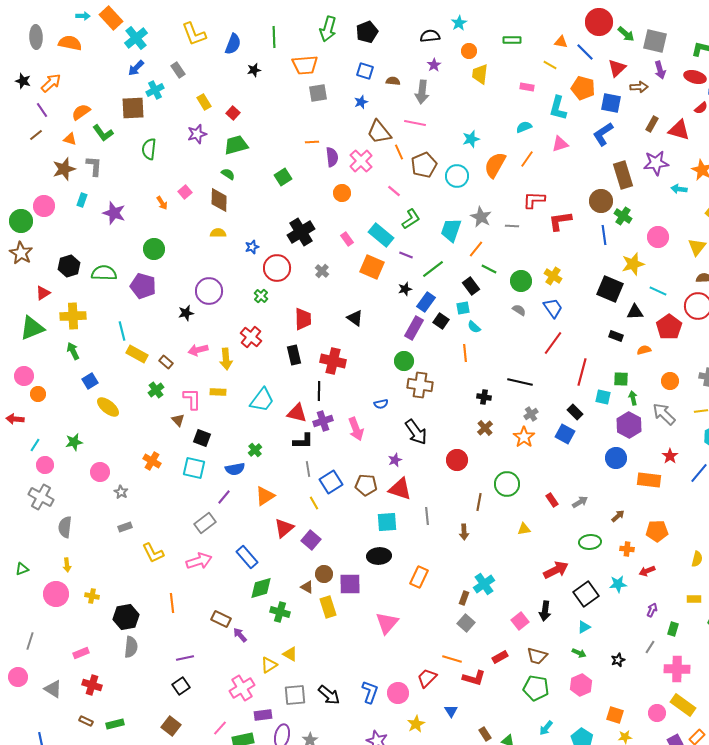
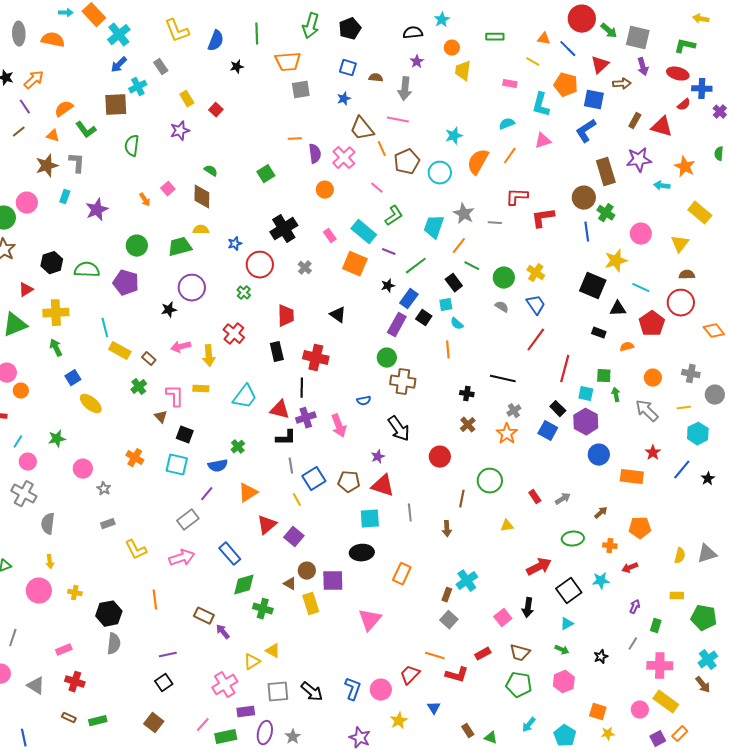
green trapezoid: (236, 145) -> (180, 247), moved
purple star: (114, 213) -> (97, 210), turned 30
purple hexagon: (629, 425) -> (586, 422), moved

